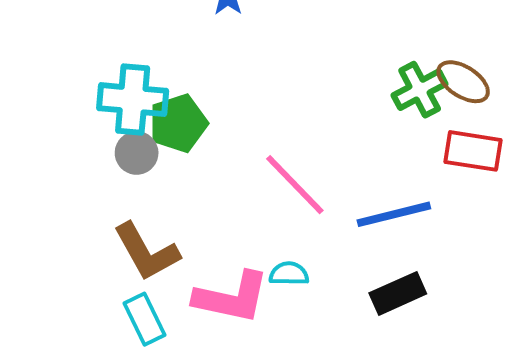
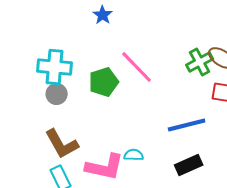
green pentagon: (178, 123) -> (104, 82), moved
pink line: (295, 185) -> (137, 67), moved

